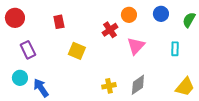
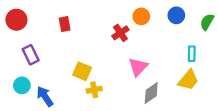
pink triangle: (136, 46) -> (138, 67), moved
yellow square: (77, 51) -> (82, 71), moved
yellow cross: (109, 86) -> (94, 90), moved
yellow trapezoid: (185, 87) -> (188, 80), moved

